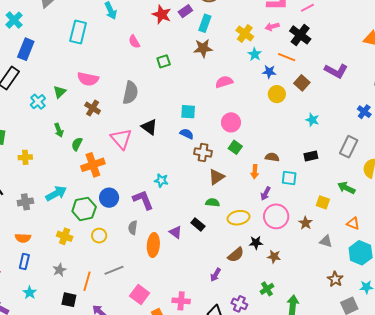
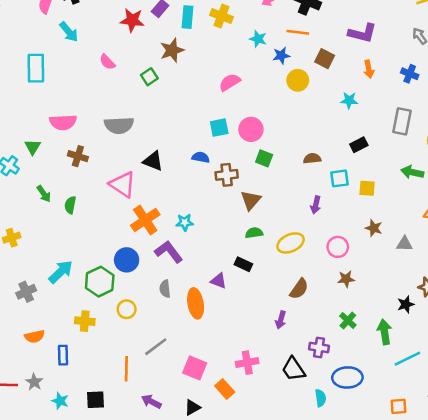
yellow cross: (245, 33) -> (222, 16), moved
brown star: (203, 48) -> (172, 50), moved
gray semicircle: (130, 93) -> (119, 125), turned 90
cyan square: (188, 112) -> (219, 128), moved
orange cross: (93, 165) -> (145, 220), moved
orange arrow: (255, 172) -> (369, 69), moved
yellow square: (323, 202) -> (367, 188), moved
pink circle: (276, 216) -> (338, 247), moved, size x0.7
black star: (256, 243) -> (406, 304), moved
blue rectangle: (24, 261) -> (63, 355), moved
gray star: (59, 270) -> (34, 382), moved
black square: (69, 300) -> (95, 400), moved

